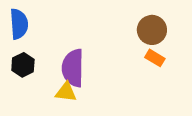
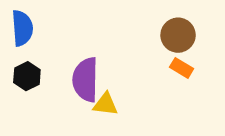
yellow triangle: (66, 92) -> (105, 104), moved

